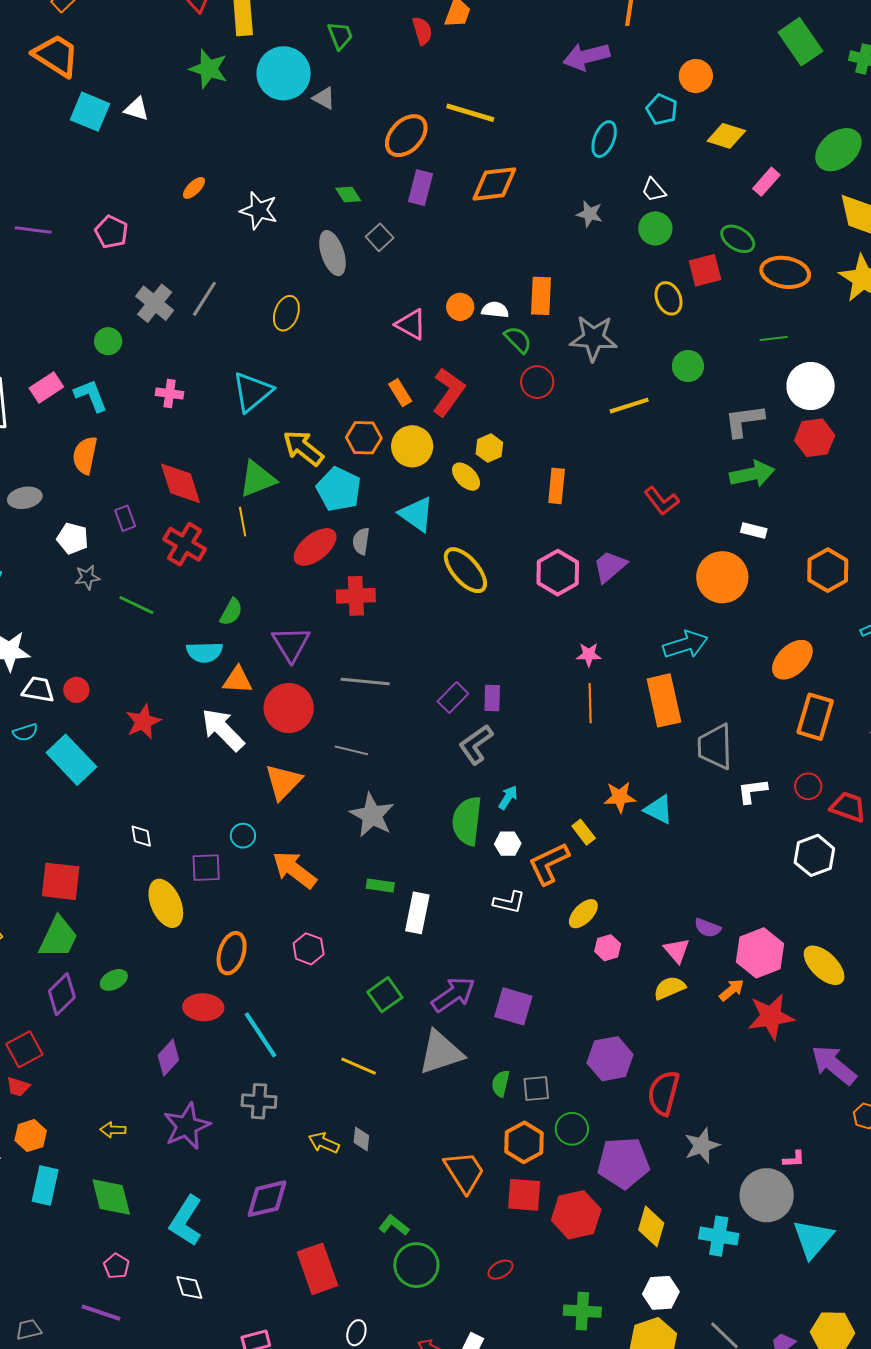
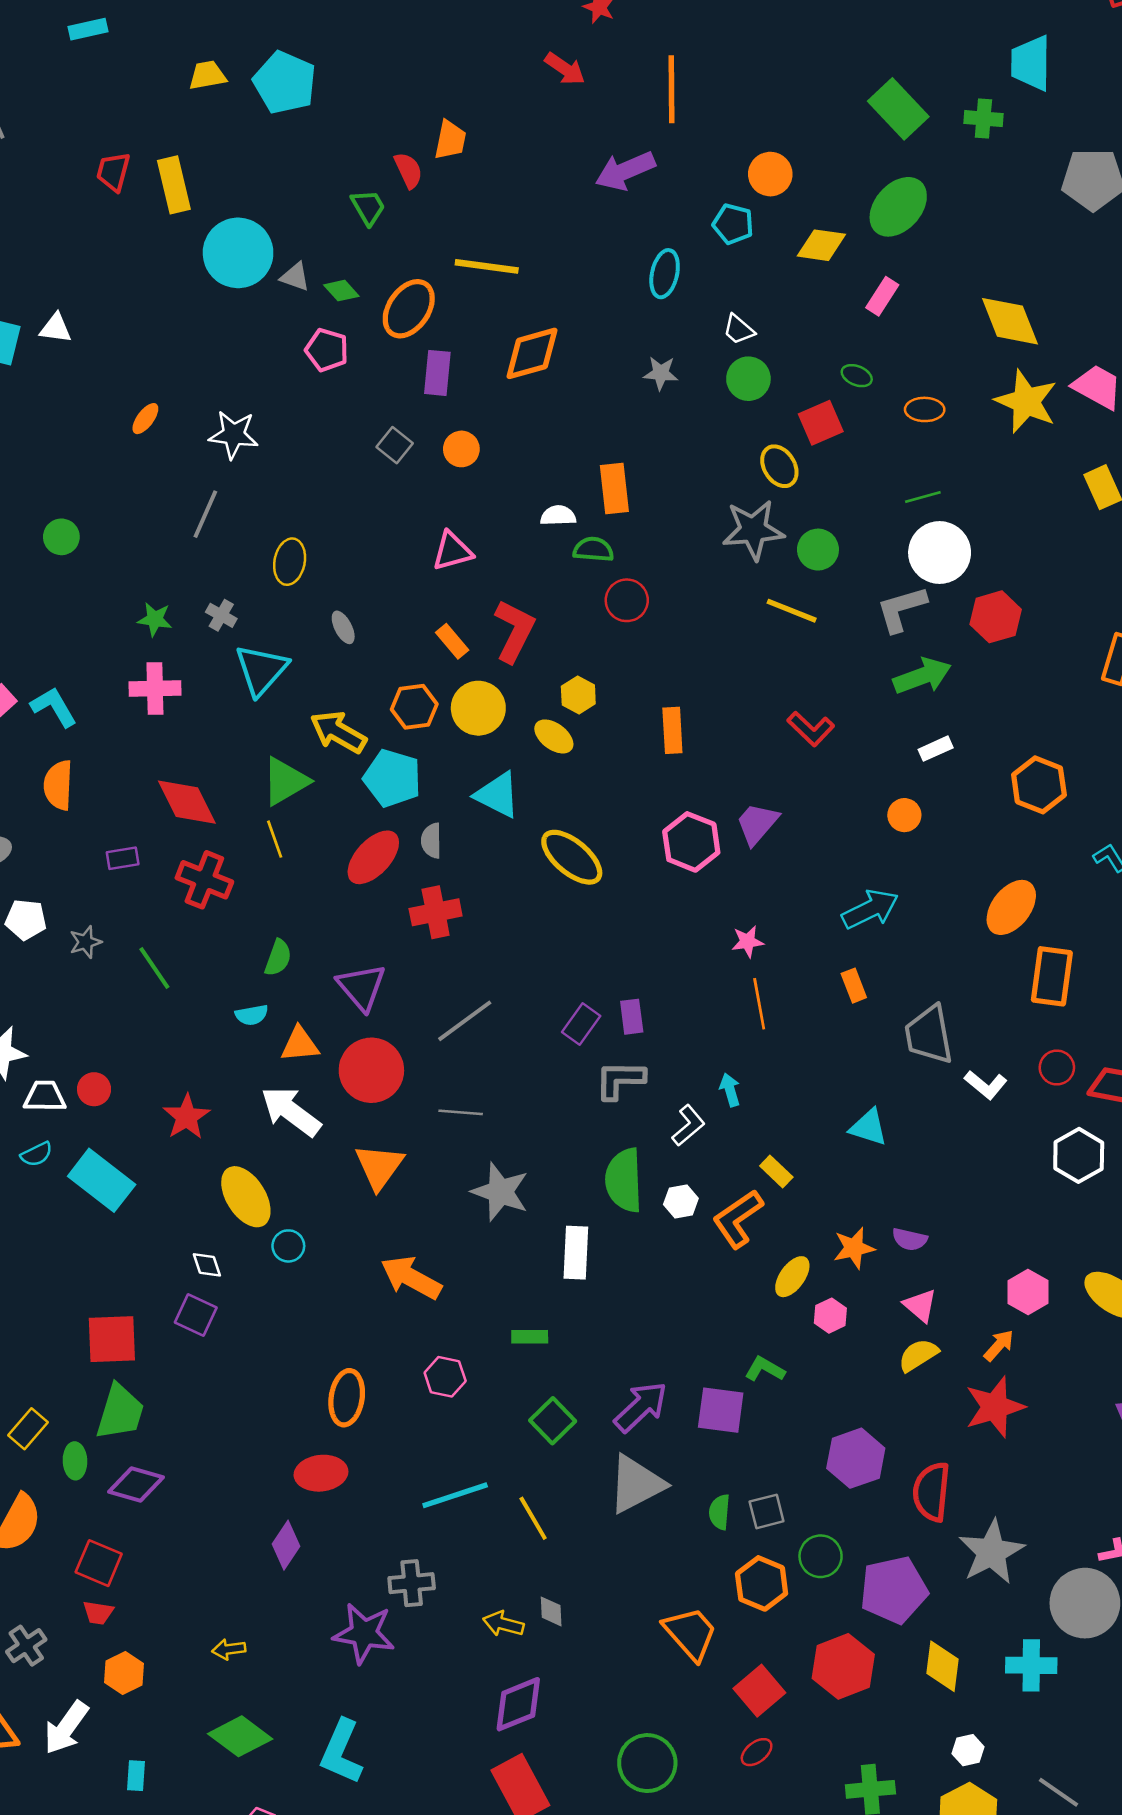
green trapezoid: (340, 36) -> (368, 207), moved
green star: (209, 69) -> (155, 619), moved, size x0.7
green ellipse: (838, 150) -> (898, 207), moved
green diamond: (348, 194) -> (341, 291), moved
pink pentagon: (111, 232) -> (327, 350), moved
green ellipse: (738, 239) -> (857, 376), size x0.7
gray ellipse: (332, 253) -> (343, 627), moved, size x0.6
orange ellipse: (785, 272) -> (925, 409), size x0.6
gray line: (204, 299) -> (205, 514), moved
gray cross: (155, 303) -> (221, 615), moved, size x0.6
orange circle: (460, 307) -> (461, 449), moved
pink triangle: (411, 324) -> (452, 551), turned -36
gray star: (594, 338) -> (753, 530), moved
green semicircle: (518, 340) -> (593, 549), turned -32
green circle: (108, 341) -> (61, 537), moved
white circle: (811, 386) -> (940, 553), moved
pink cross: (170, 393) -> (155, 688), size x1.4
yellow line: (629, 406) -> (792, 611), moved, turned 48
purple rectangle: (125, 518) -> (123, 858), turned -70
white rectangle: (754, 531) -> (936, 749), turned -30
white pentagon: (73, 538) -> (26, 920), moved
orange circle: (722, 577) -> (904, 815), size x0.5
green line: (136, 605) -> (154, 968), turned 39
cyan semicircle: (204, 652) -> (252, 1015), size x0.7
gray line: (365, 681) -> (465, 1021), turned -33
orange rectangle: (664, 700) -> (854, 986), size x0.5
gray L-shape: (476, 744) -> (620, 1080), turned 45
white L-shape: (752, 791) -> (986, 1085), turned -124
cyan arrow: (508, 797) -> (730, 1090), moved, turned -40
orange star: (620, 797) -> (854, 1248), moved
cyan circle: (243, 836) -> (288, 1246), moved
purple square: (206, 868) -> (196, 1315), moved, turned 36
green rectangle: (380, 886) -> (530, 1337), moved
white L-shape: (509, 902) -> (688, 1125), moved, turned -44
yellow ellipse: (166, 903) -> (246, 1197), moved
white rectangle: (417, 913) -> (576, 1253), moved
purple semicircle: (708, 928) -> (910, 1239), moved
pink hexagon: (760, 953) -> (1028, 1292), size x0.7
green ellipse: (114, 980) -> (75, 1461), moved, turned -56
purple diamond: (62, 994) -> (136, 1485), turned 69
red star: (771, 1017) -> (995, 1407), moved
cyan line: (261, 1035) -> (455, 1495), moved, turned -66
red square: (24, 1049) -> (99, 1563), turned -30
yellow line: (359, 1066) -> (533, 1518), turned 45
purple star: (187, 1126) -> (364, 1633), moved, turned -30
gray star: (702, 1146) -> (991, 1552), size x1.4
cyan rectangle: (45, 1185) -> (136, 1776), moved, size x0.6
red square: (524, 1195) -> (759, 1691), moved, turned -36
green diamond: (111, 1197) -> (240, 1736), turned -30
purple diamond: (267, 1199) -> (518, 1704), moved
green L-shape: (394, 1225) -> (765, 1369), moved
white hexagon: (661, 1293) -> (968, 1750), size x0.7

